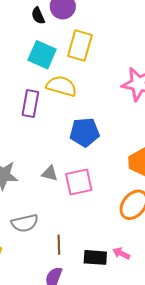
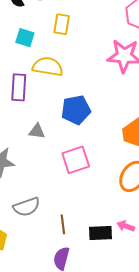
yellow rectangle: (80, 45) -> (62, 24), size x0.7
cyan square: (42, 55) -> (25, 38), size x0.7
gray triangle: (50, 173) -> (37, 131), moved

